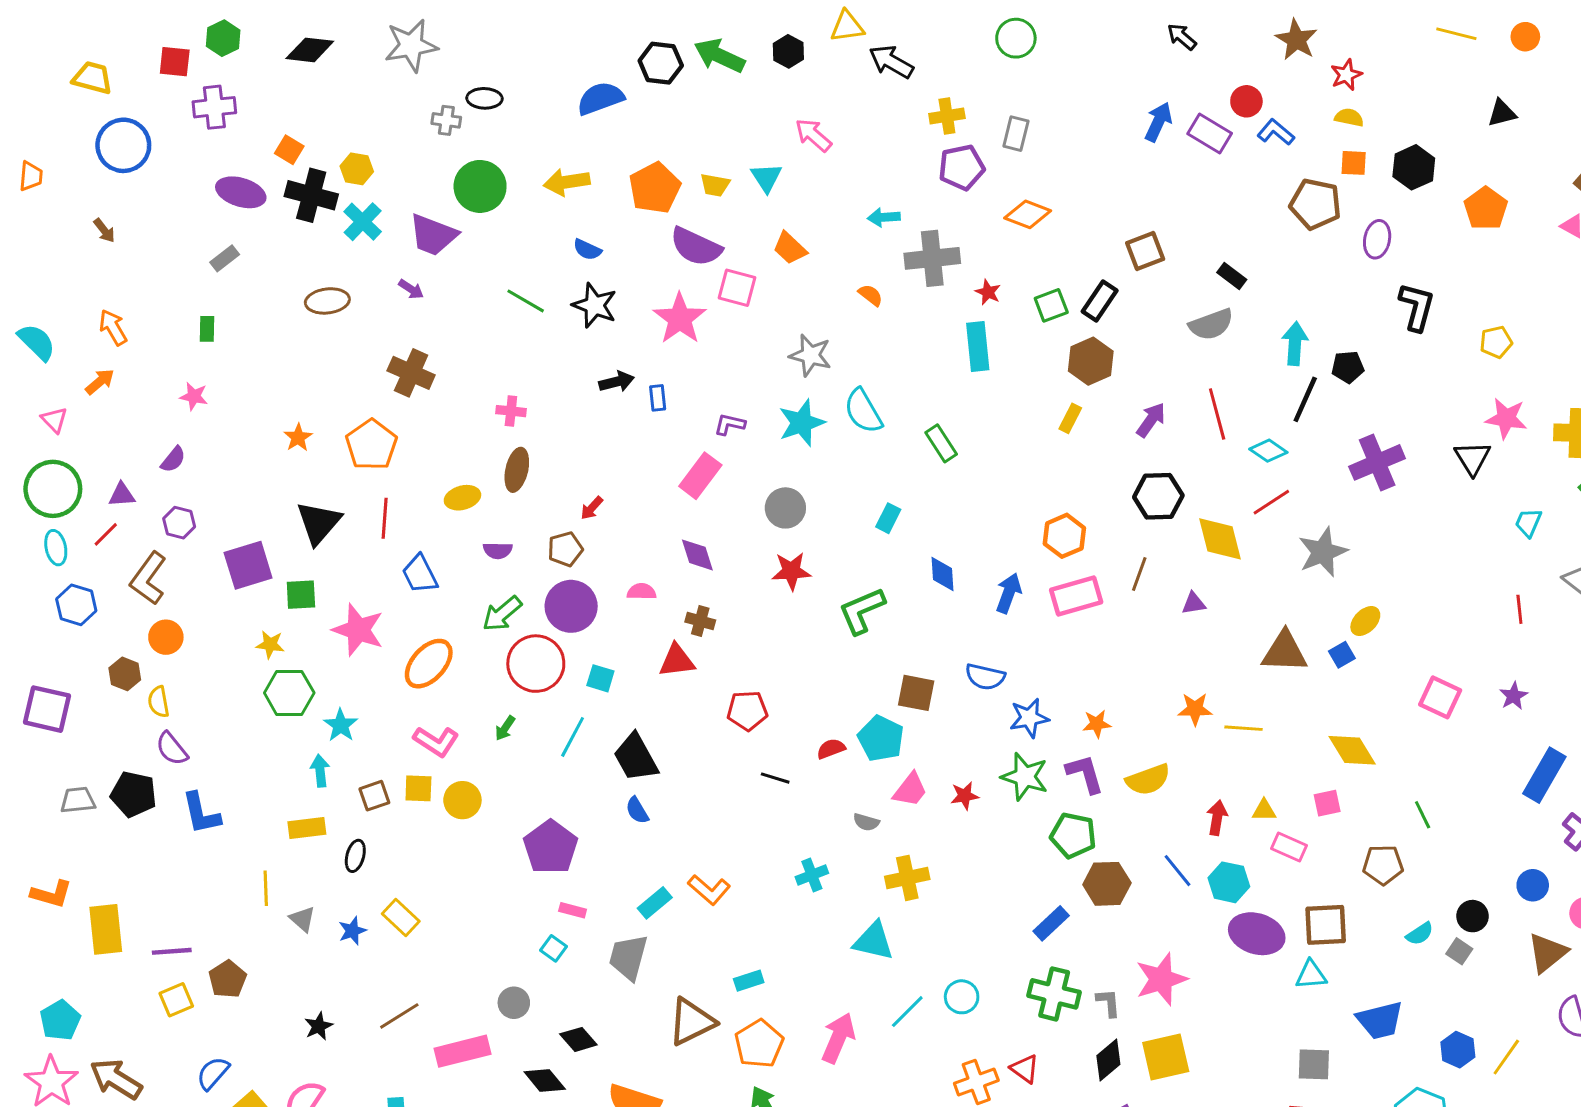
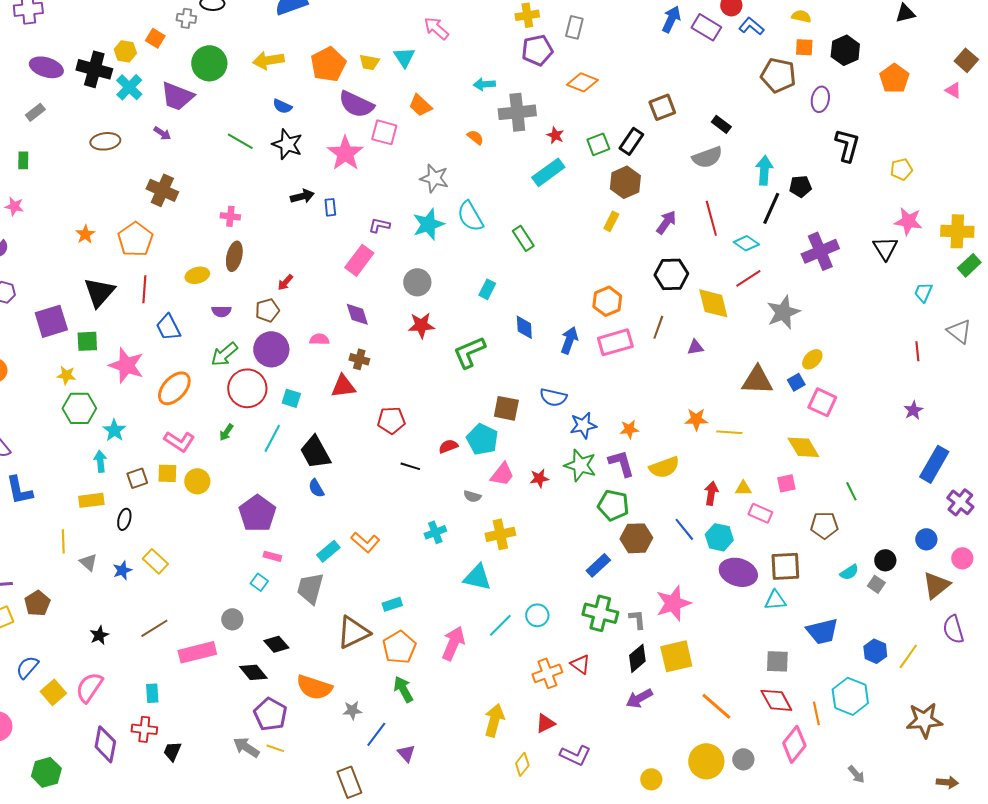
orange square: (289, 150) -> (155, 38), moved
cyan rectangle: (978, 346) -> (548, 172), turned 60
pink square: (1440, 697) -> (822, 402), moved

